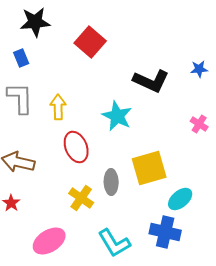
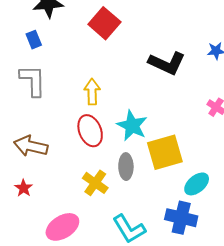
yellow arrow: (58, 107) -> (92, 92), moved
cyan star: (117, 116) -> (132, 126), moved

